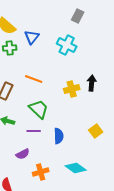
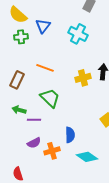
purple line: (34, 131) -> (34, 120), moved
blue semicircle: (59, 136) -> (70, 135), moved
orange cross: (41, 172) -> (52, 151), moved

